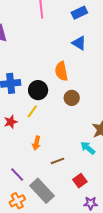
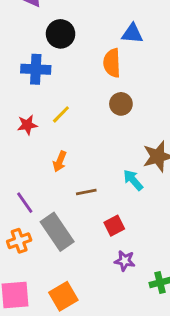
blue triangle: (79, 43) -> (132, 34), moved, turned -35
black circle: (38, 90) -> (61, 34), moved

